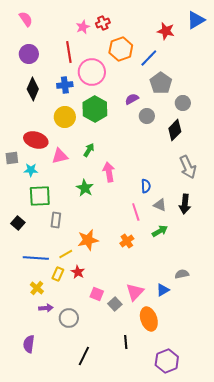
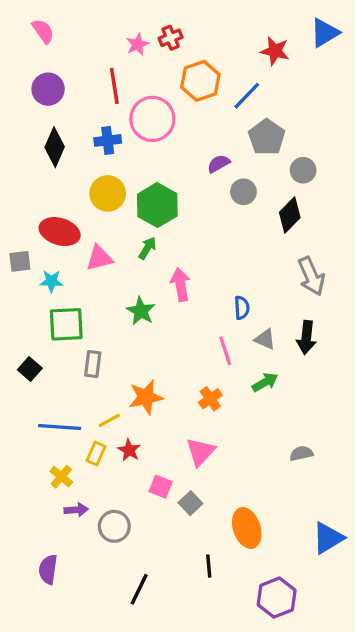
green hexagon: (95, 109) -> (157, 205), moved
blue triangle: (163, 290) -> (328, 538), moved, size x1.5
pink triangle: (135, 292) -> (200, 452), moved

